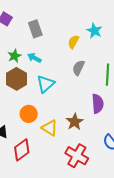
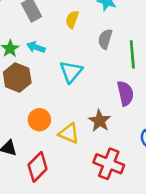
yellow semicircle: (73, 42) -> (72, 19), moved
gray semicircle: (78, 68) -> (105, 39), moved
cyan triangle: (46, 84) -> (71, 72), moved

